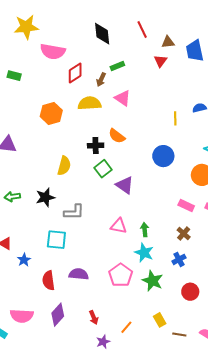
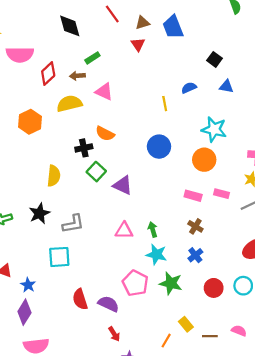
brown arrow: (101, 80) -> (77, 76), turned 72
purple semicircle: (79, 274) -> (109, 304), moved, turned 30
red semicircle: (48, 280) -> (80, 299), moved
purple diamond: (58, 315) -> (24, 312), moved
orange line: (126, 327) -> (166, 341), moved

